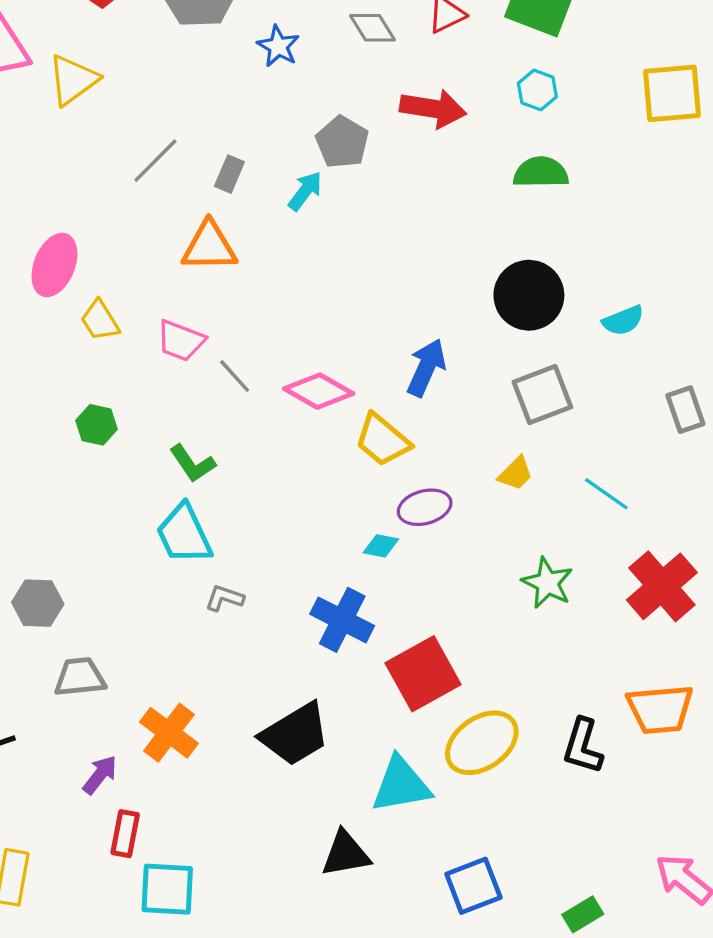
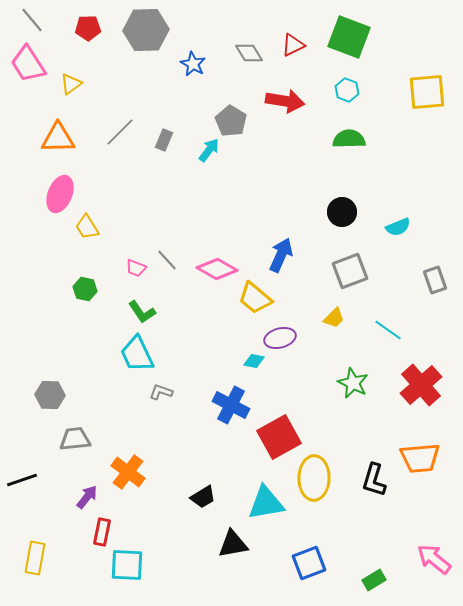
yellow triangle: (73, 80) -> (71, 84), size x0.7
orange triangle: (209, 246) -> (58, 138), moved
black circle: (529, 295) -> (342, 212), size x0.7
pink trapezoid: (181, 341) -> (136, 268), moved, size x0.7
black trapezoid: (295, 734) -> (203, 497), moved, size x0.6
yellow ellipse: (482, 743) -> (314, 478), turned -54

